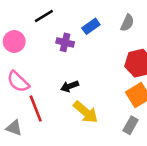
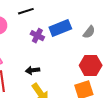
blue rectangle: (91, 26) -> (60, 28), size x1.5

